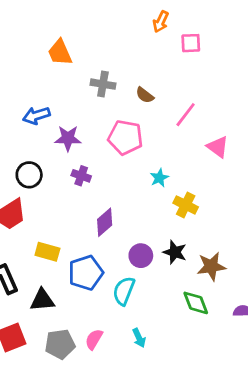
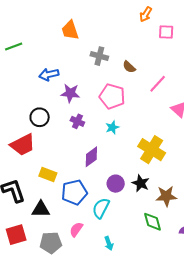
cyan star: (159, 178) -> (112, 127), moved
yellow cross: (186, 205) -> (152, 150), size x1.5
pink semicircle: (94, 339) -> (76, 229), moved

